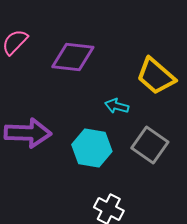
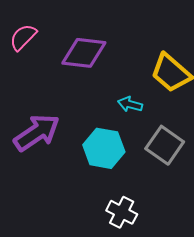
purple arrow: (28, 133) -> (37, 133), turned -36

